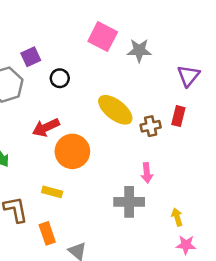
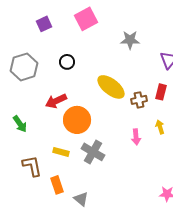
pink square: (103, 37) -> (86, 19), moved, turned 35
purple square: (31, 57) -> (44, 24), moved
gray cross: (129, 202) -> (93, 152), moved, turned 30
yellow arrow: (177, 217) -> (160, 127), moved

